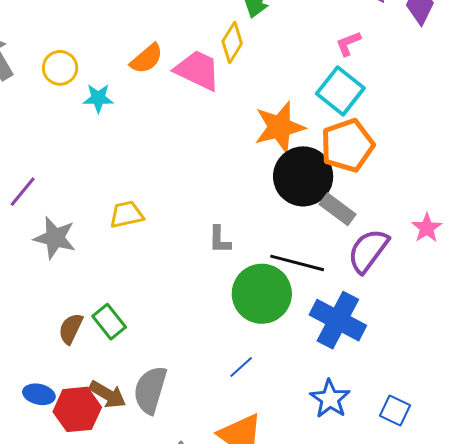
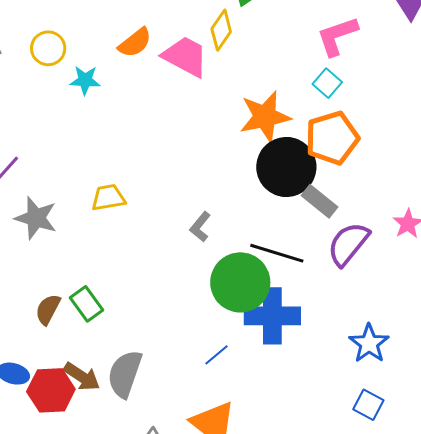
pink L-shape: (348, 44) -> (337, 36), size x1.6
cyan square: (340, 91) -> (327, 83), size x0.6
gray L-shape: (220, 240) -> (200, 227), turned 36
blue cross: (338, 320) -> (272, 316), moved, turned -30
blue star: (330, 399) -> (369, 343), moved

